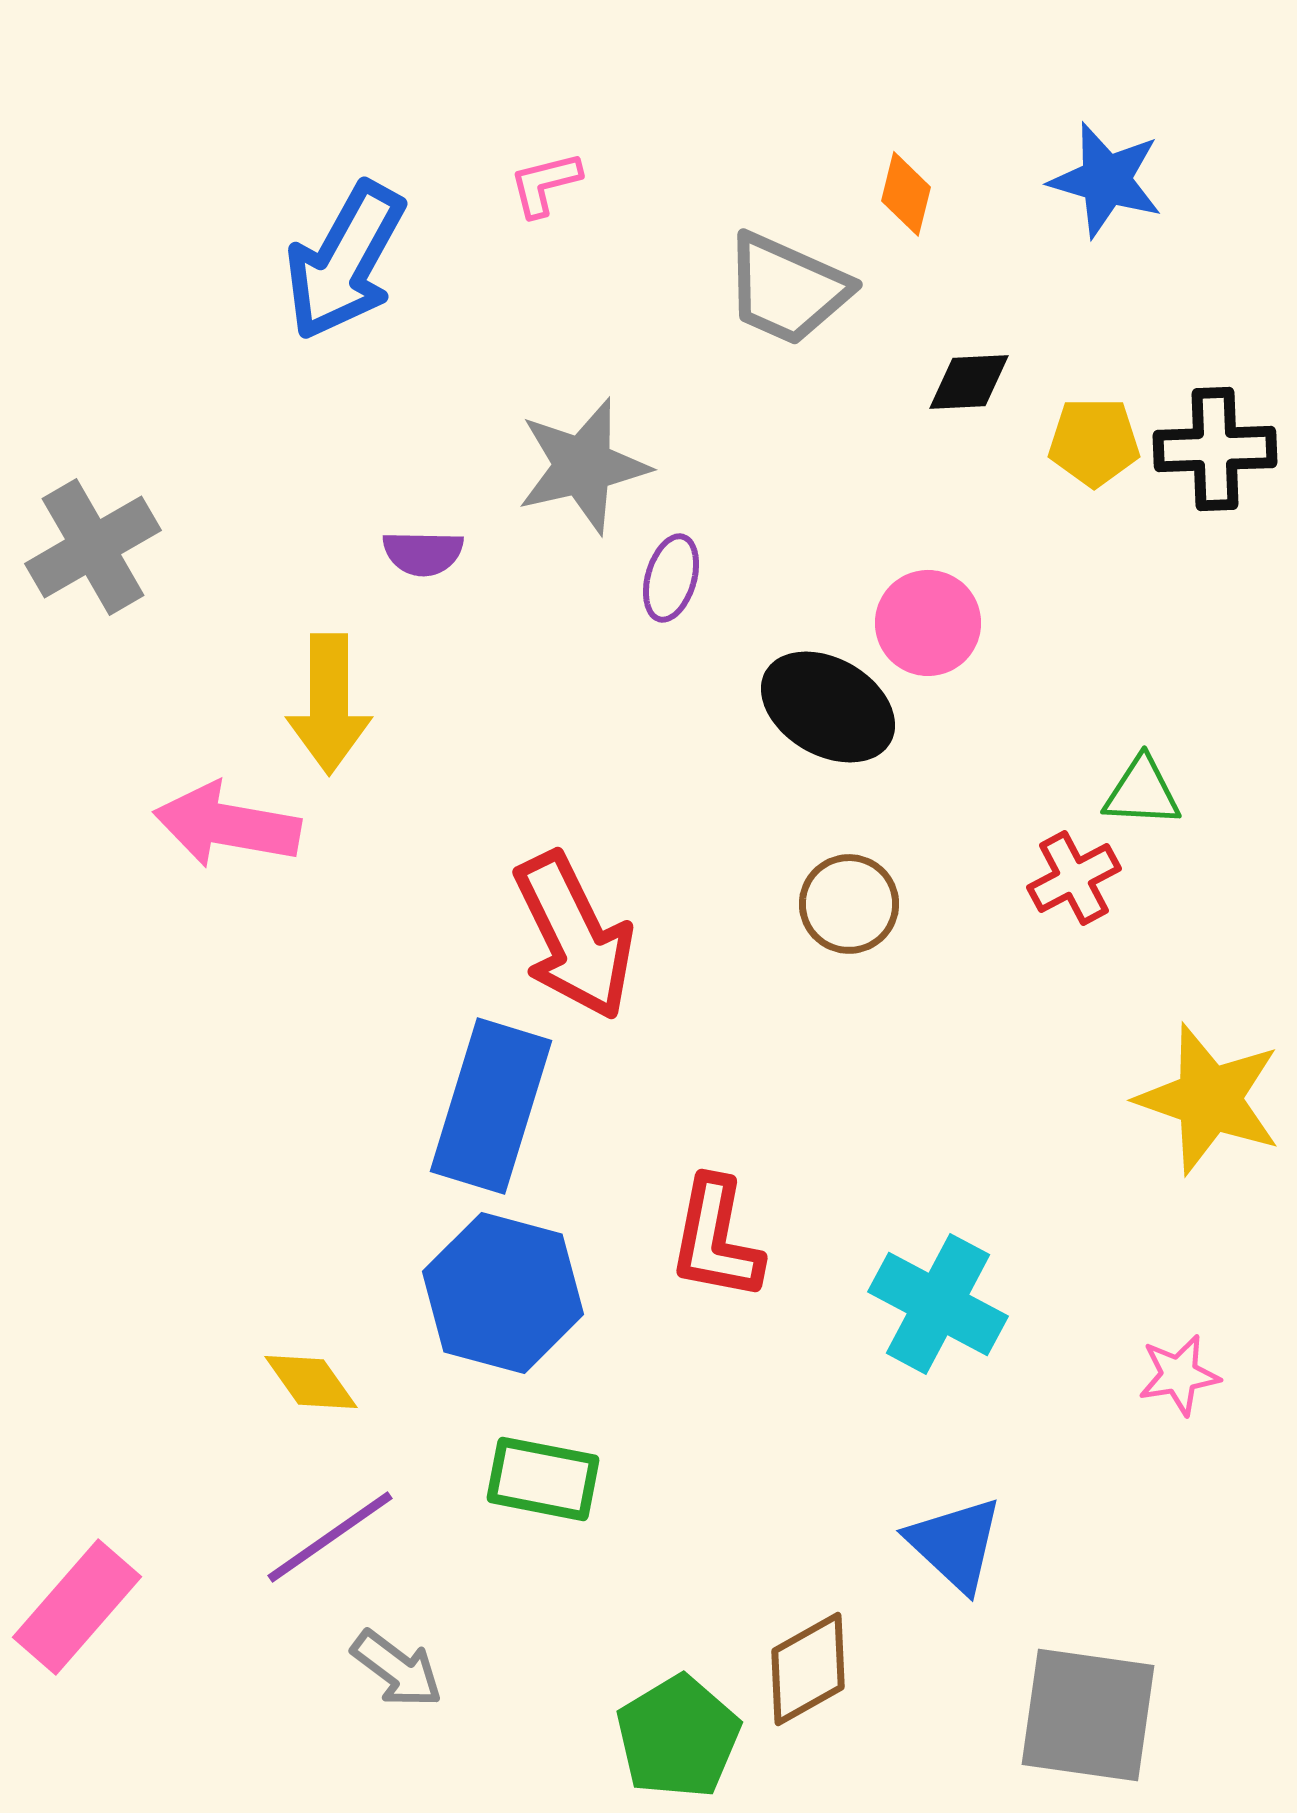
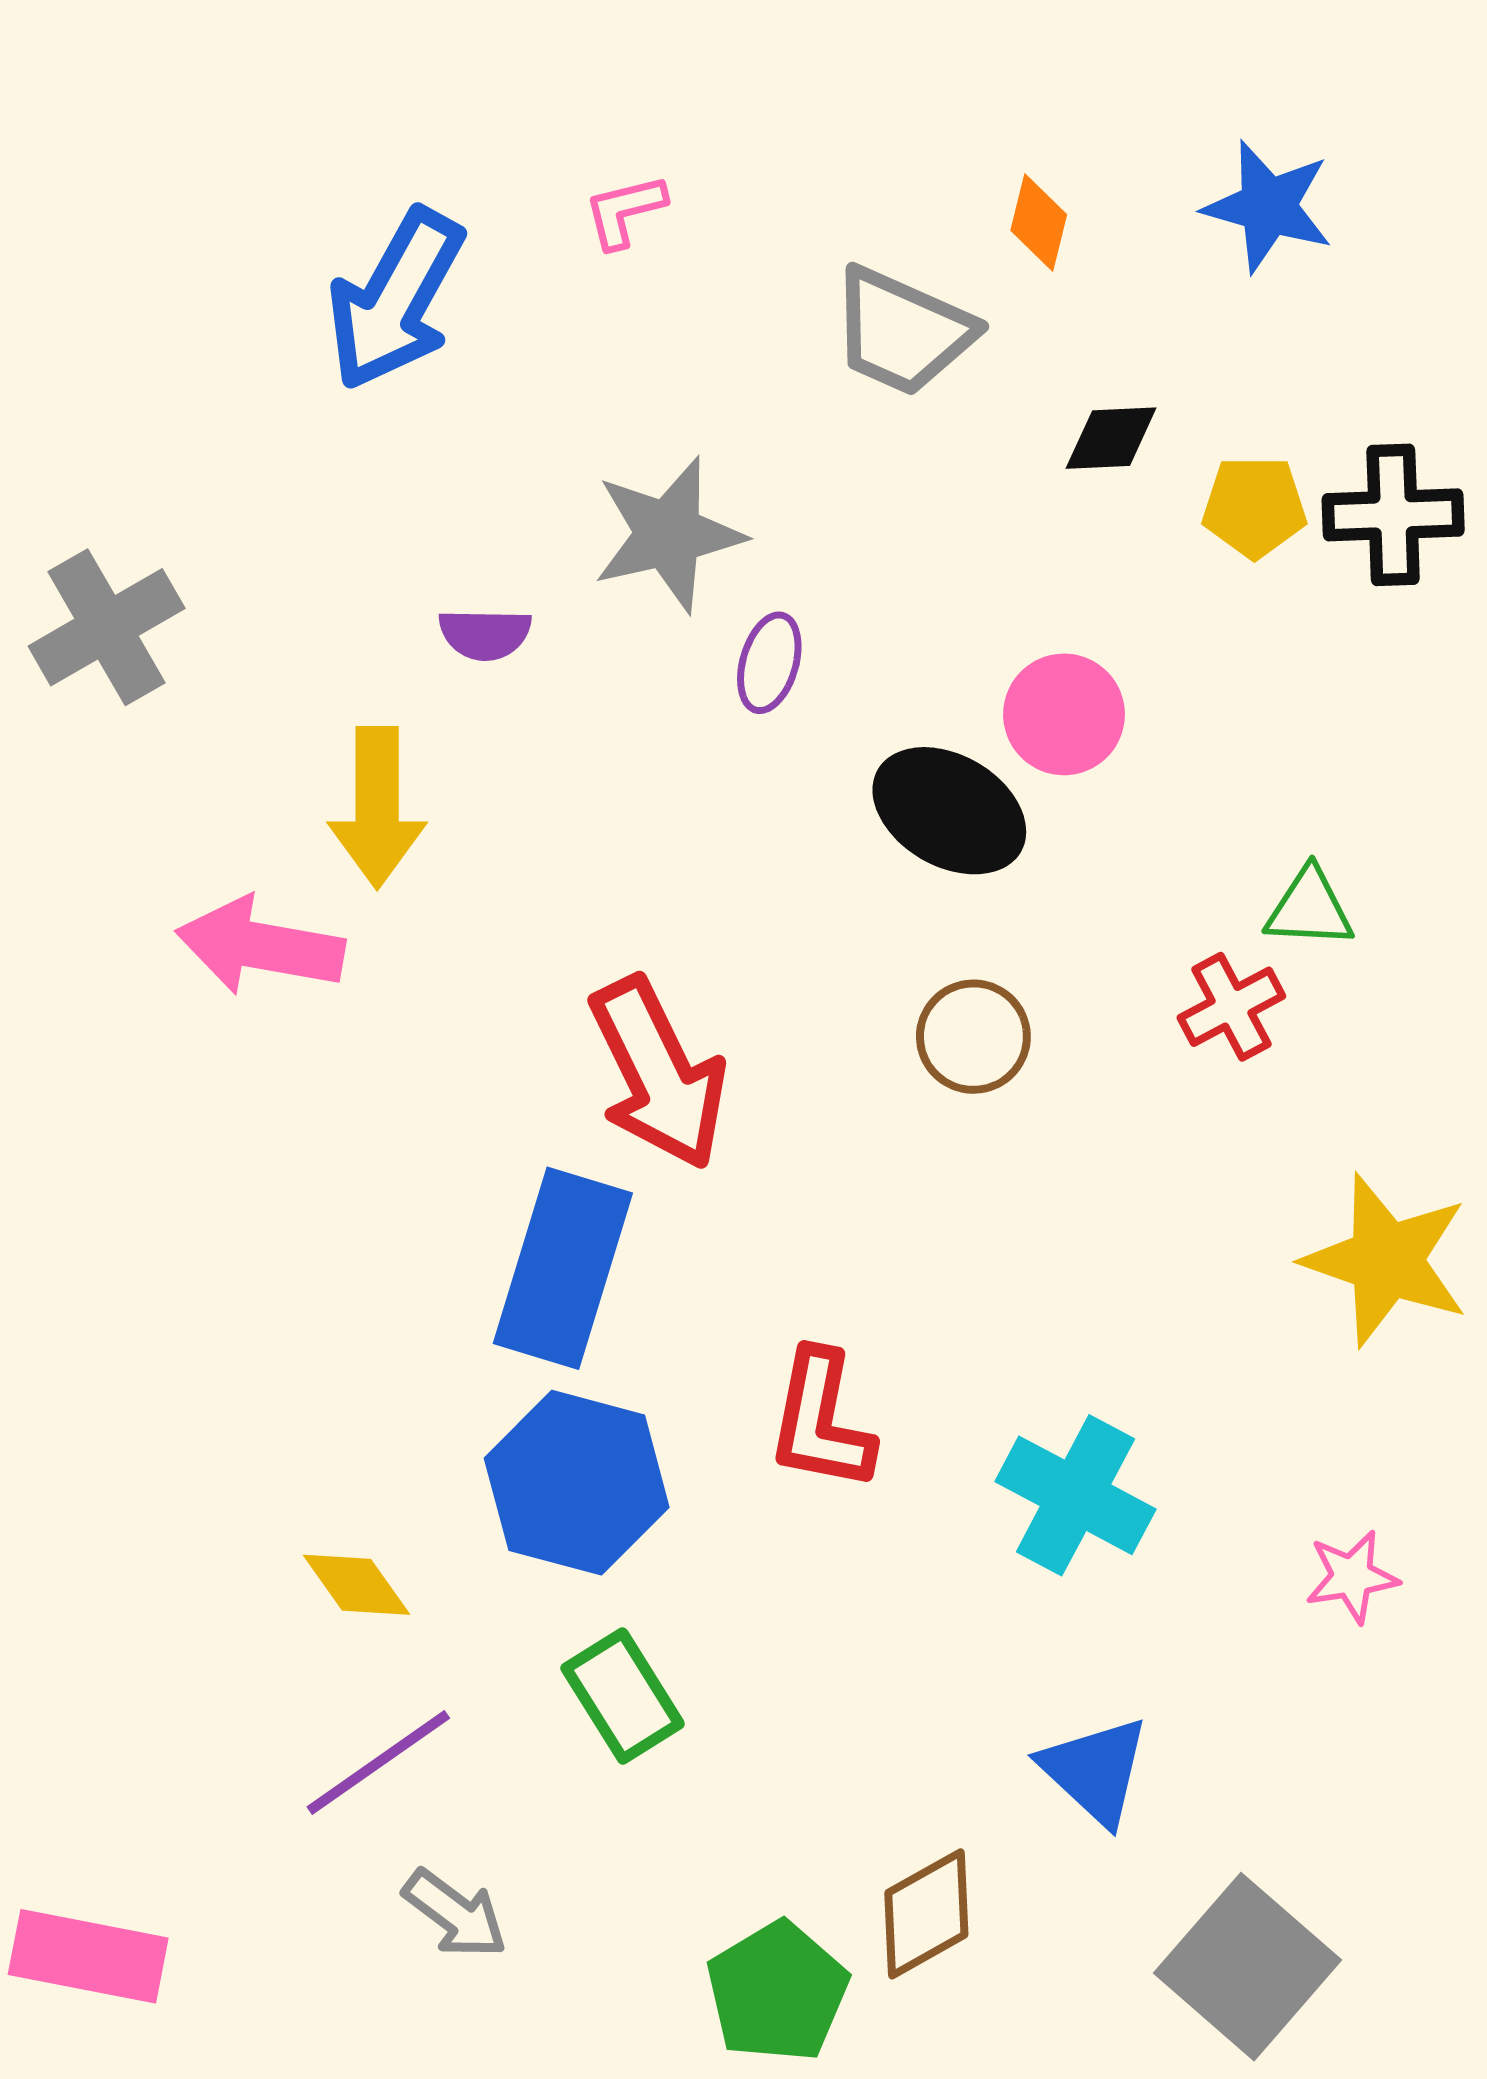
green rectangle: (543, 1479) -> (623, 1696), turned 47
pink rectangle: (77, 1607) -> (88, 1956), moved, turned 60
gray square: (1088, 1715) -> (1247, 1967), turned 33

